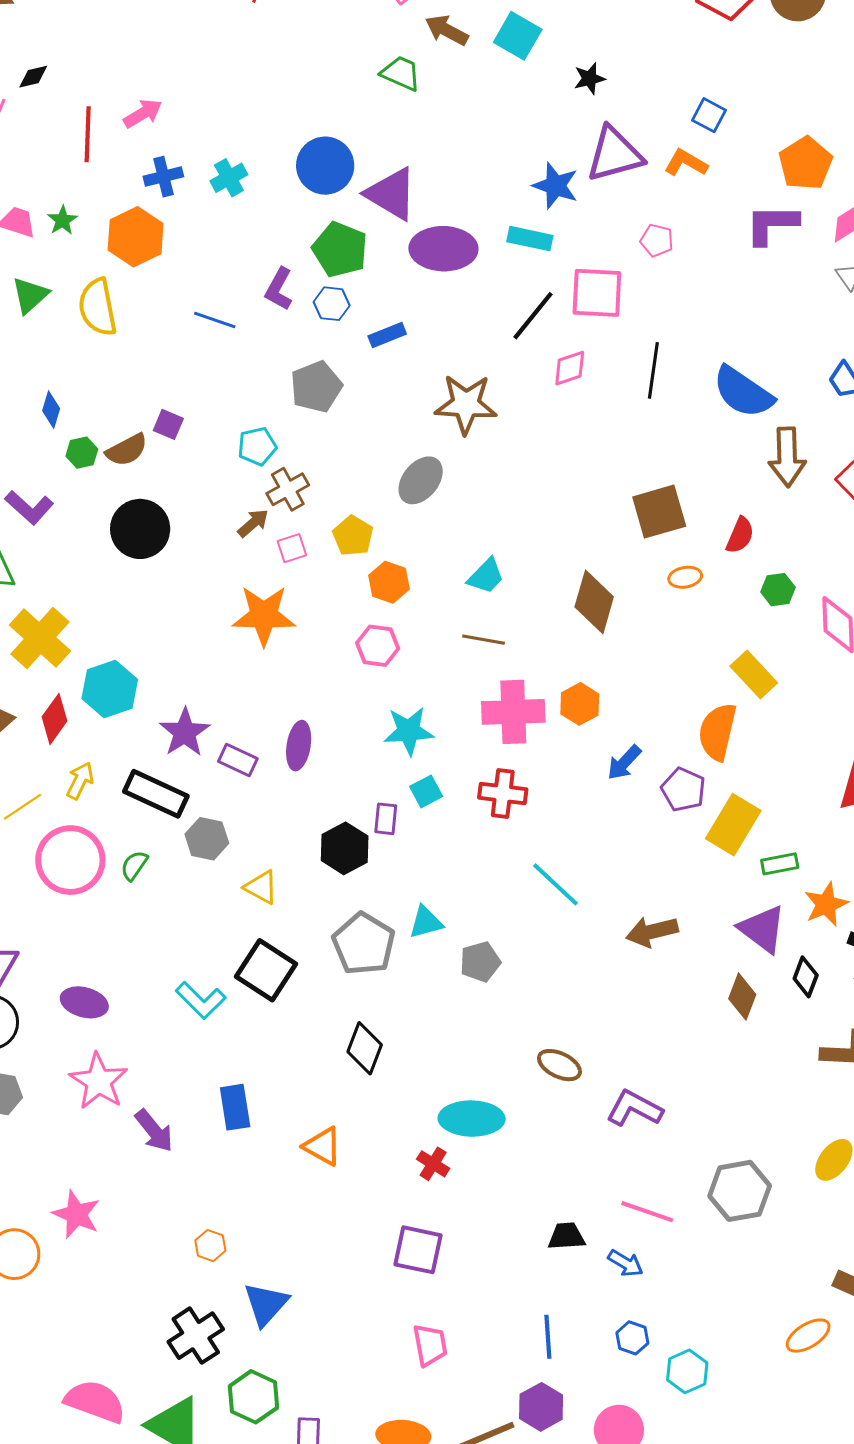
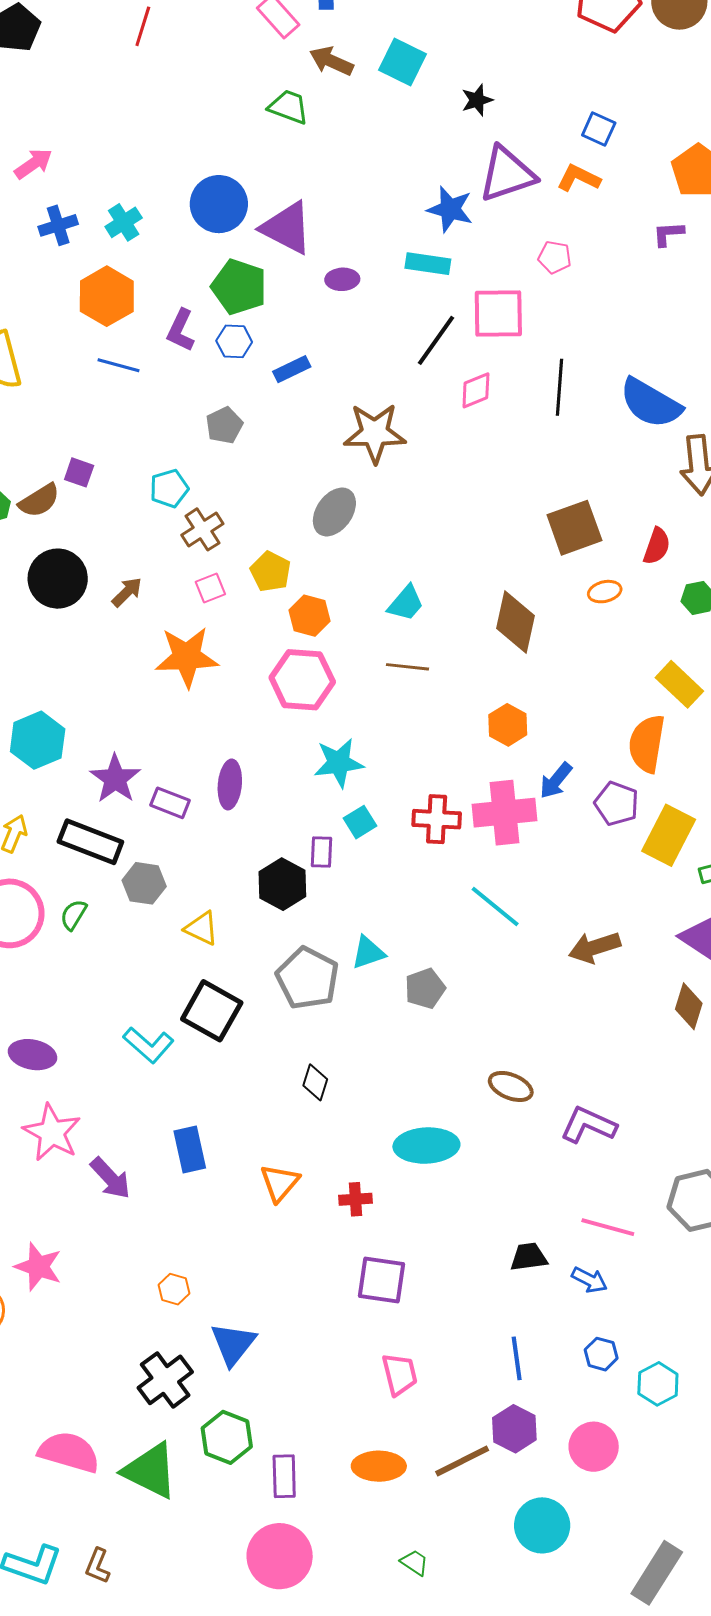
purple L-shape: (772, 224) -> (668, 234), size x0.6
orange hexagon: (136, 237) -> (107, 296), moved
purple ellipse: (443, 249) -> (342, 279), size x0.5
gray pentagon: (316, 387) -> (224, 425), size x0.7
brown arrow: (253, 523) -> (127, 592), moved
pink hexagon: (378, 646) -> (302, 680), size x1.5
pink cross: (513, 712) -> (504, 813), moved
black diamond: (365, 1048) -> (315, 1082), size x0.7
orange triangle: (323, 1146) -> (280, 1183), turned 45
red cross: (433, 1164) -> (355, 1199), moved, turned -32

